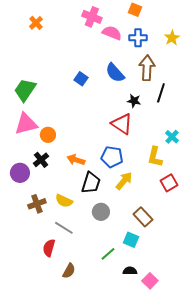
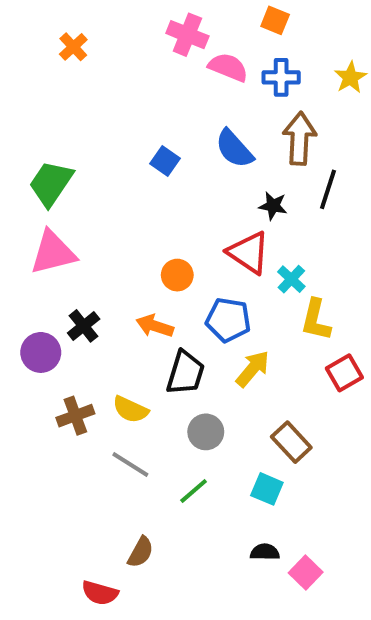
orange circle: (48, 135) -> (177, 275), moved
cyan cross: (172, 137) -> (291, 279), moved
red semicircle: (49, 248) -> (100, 593), moved, turned -90
green line: (108, 254) -> (194, 491), moved

